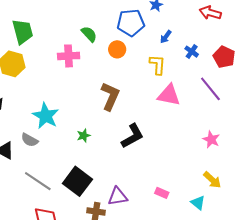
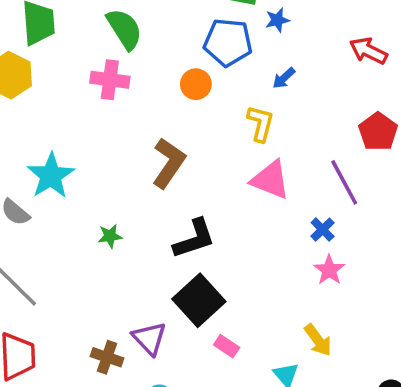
green semicircle: (89, 34) -> (124, 29), moved, size x1.4
blue cross: (192, 52) -> (323, 230), moved
green star: (84, 136) -> (110, 236), moved
black square: (77, 181) -> (199, 300), moved
purple triangle: (118, 197) -> (149, 338), turned 45

